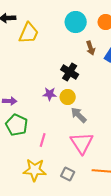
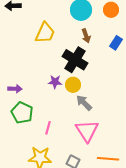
yellow trapezoid: (29, 33) -> (45, 33), moved
brown arrow: (91, 48) -> (86, 36), moved
black cross: (70, 72) -> (75, 60), size x1.4

